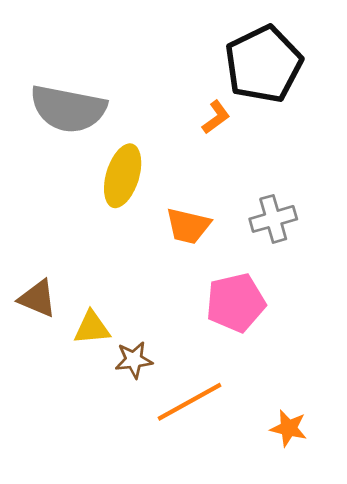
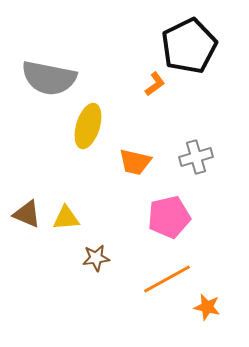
yellow triangle: (92, 328) -> (66, 218), moved
orange line: (190, 402) -> (167, 279), moved

